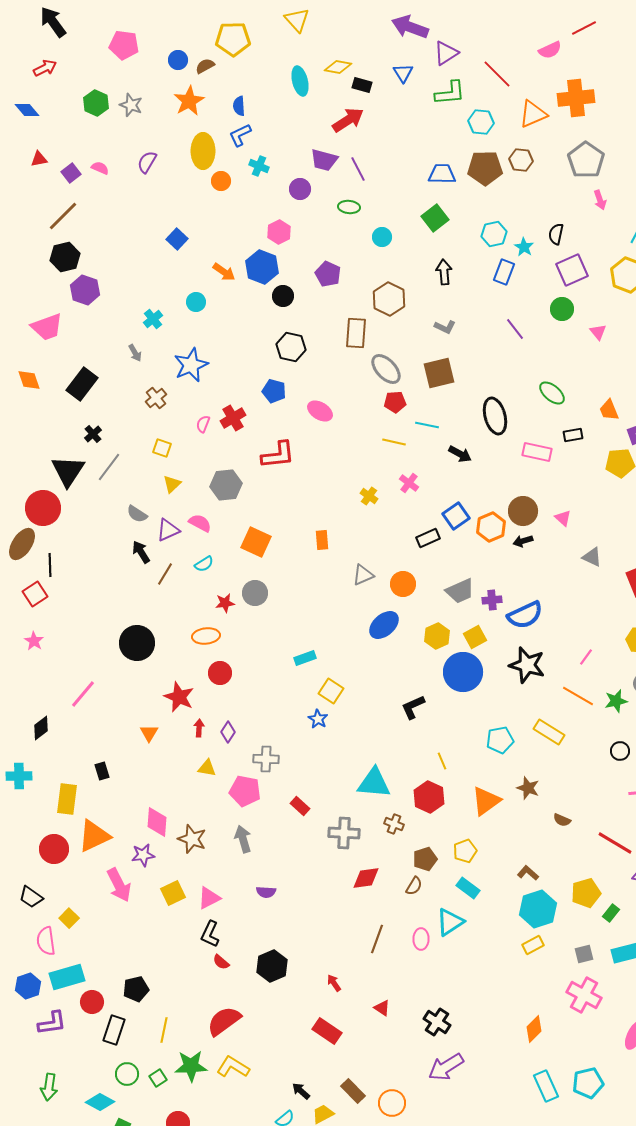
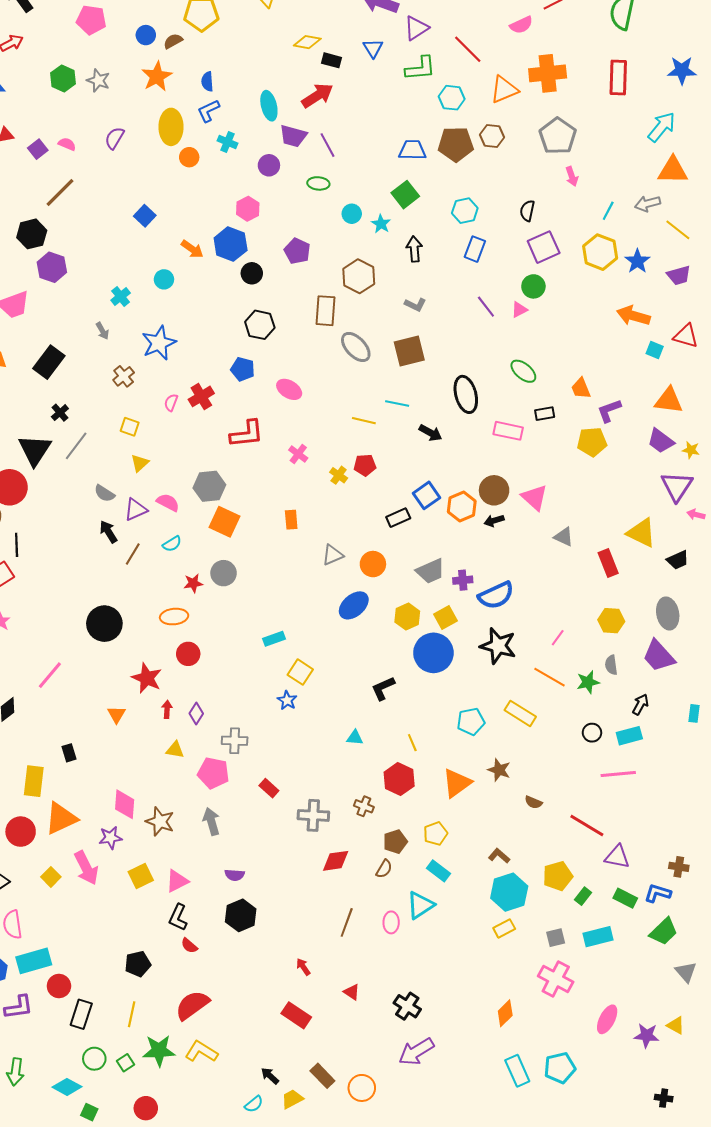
cyan ellipse: (300, 81) -> (269, 106), moved
brown line: (63, 216) -> (60, 193), moved
cyan star: (524, 247) -> (381, 224), moved
pink triangle: (598, 332) -> (519, 310), moved, turned 42
red pentagon: (395, 402) -> (365, 465), moved
pink cross: (409, 483) -> (298, 454), moved
gray hexagon: (226, 485) -> (209, 486), moved
pink triangle: (563, 518) -> (534, 497), size x1.6
cyan triangle: (374, 783) -> (355, 738), moved, size x0.5
yellow square: (69, 918) -> (51, 877), moved
black hexagon: (272, 966) -> (241, 915), moved
black pentagon: (136, 989) -> (138, 964), moved

